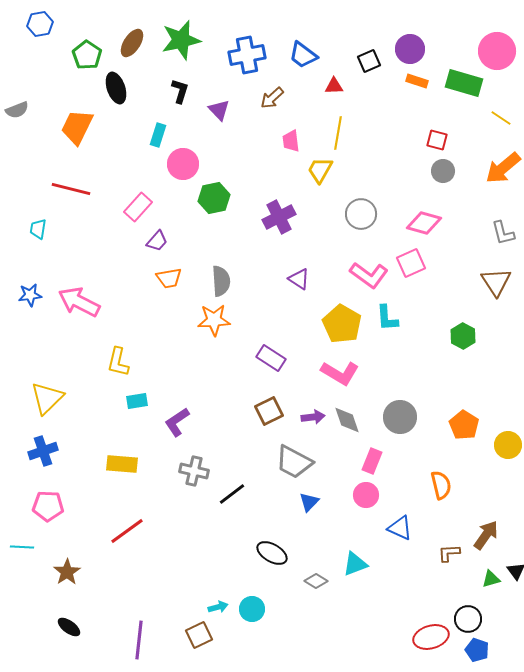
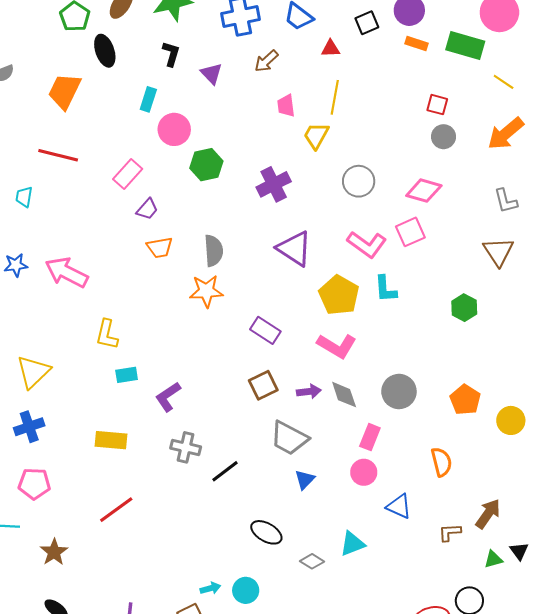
purple triangle: (299, 279) -> (294, 249), size x1.6

